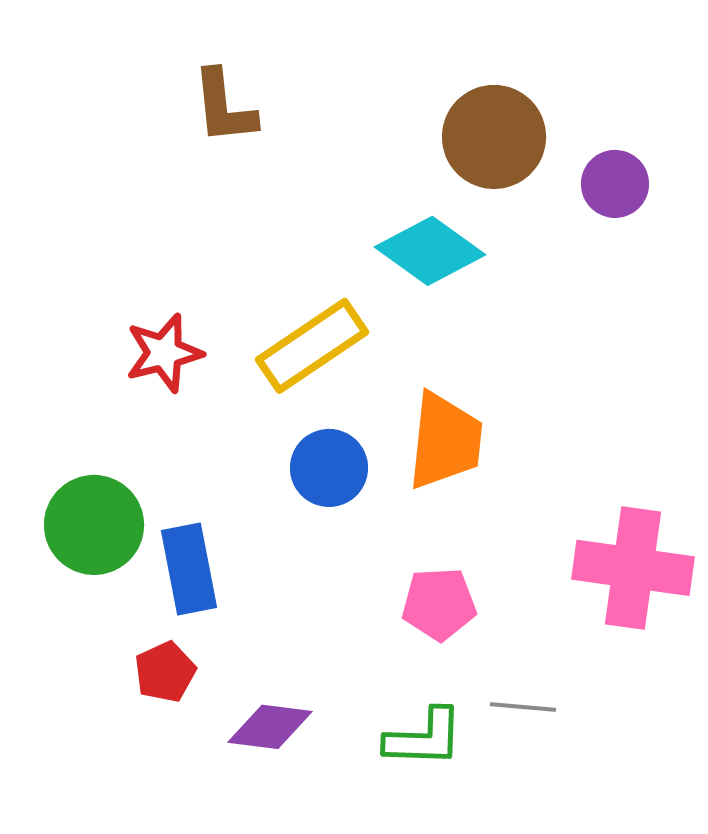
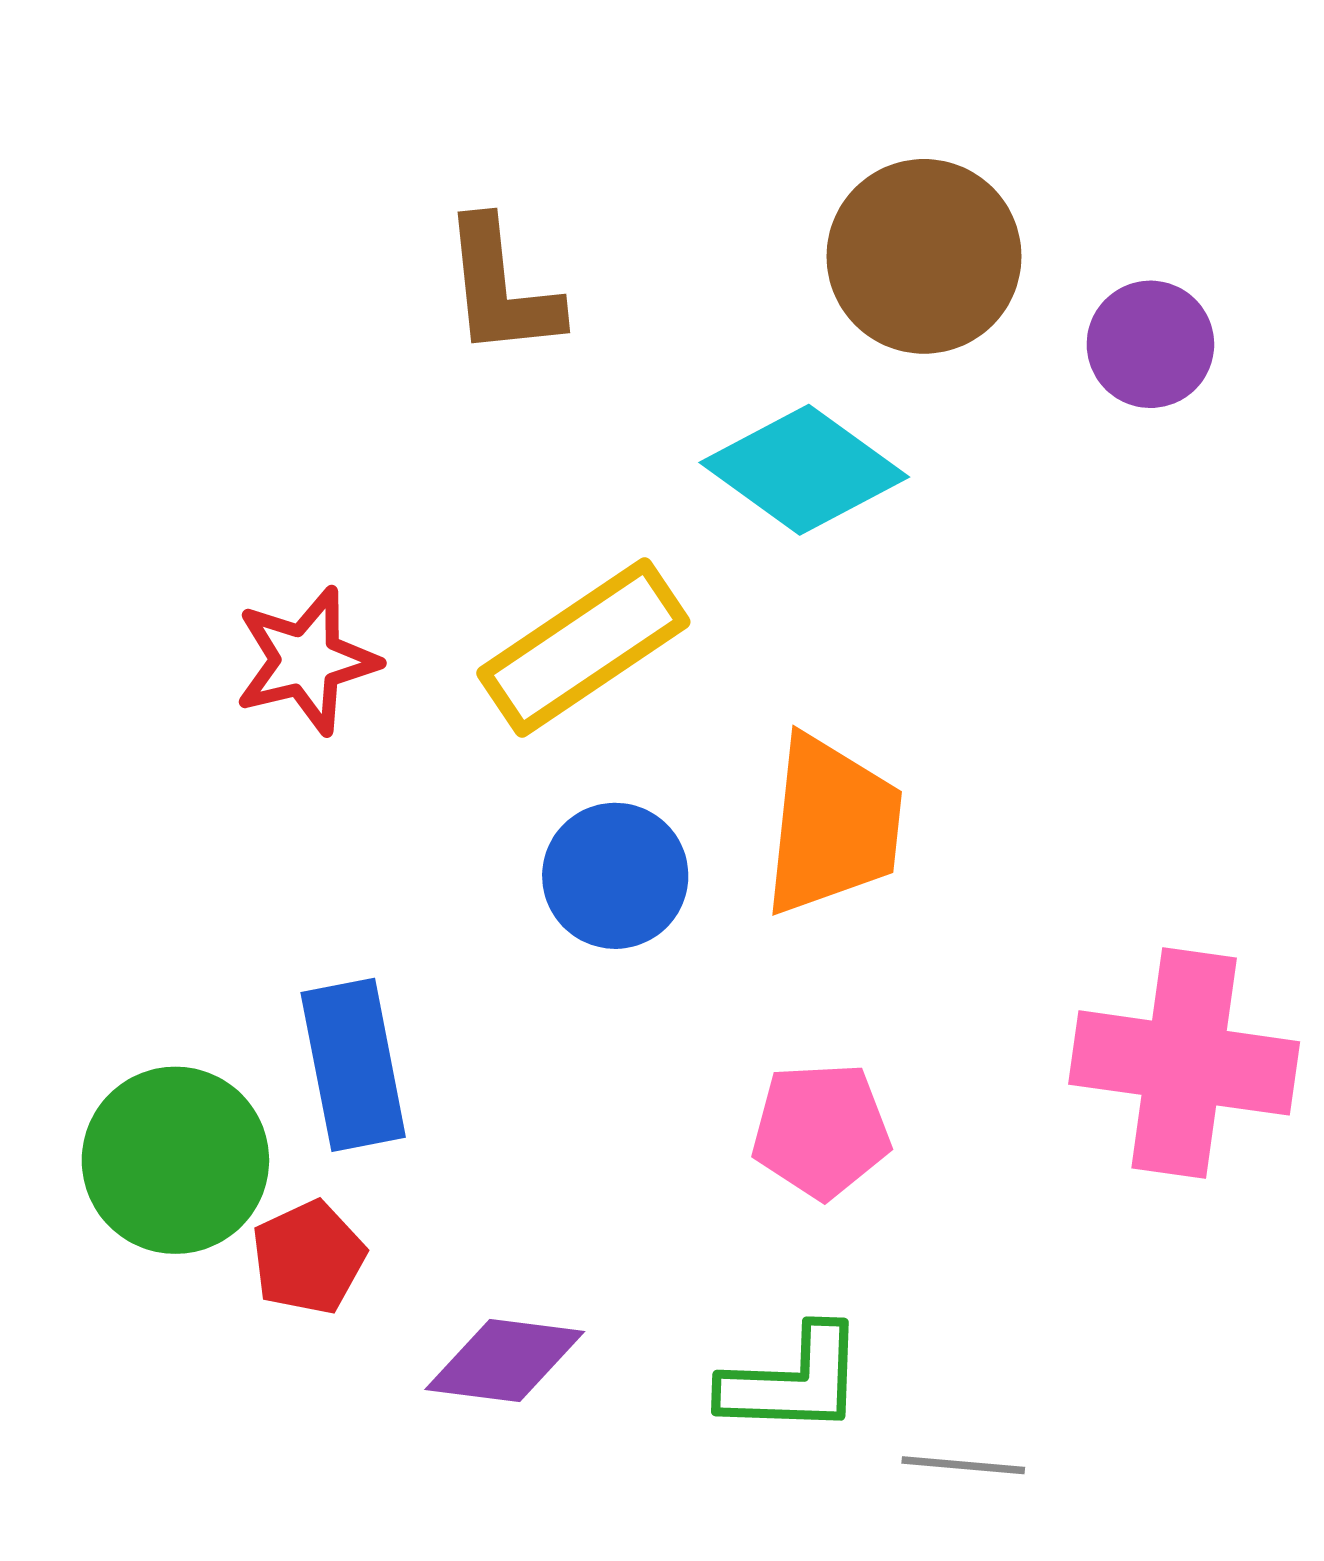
brown L-shape: (224, 107) -> (501, 288), moved
green circle: (94, 525) -> (175, 1160), moved
gray line: (523, 707) -> (963, 1465), moved

